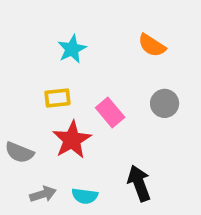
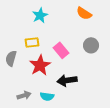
gray semicircle: (19, 152) -> (11, 58), moved, turned 84
black arrow: (139, 183) -> (67, 80), moved, turned -78

